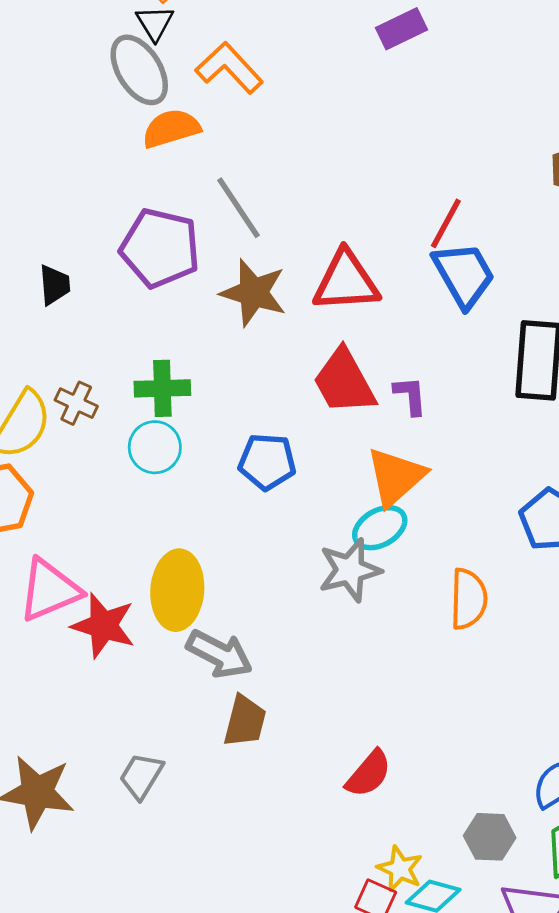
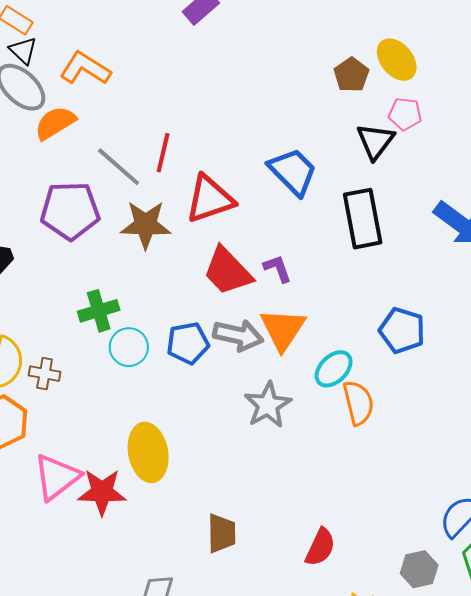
red line: (446, 223) -> (163, 153), moved
brown cross: (76, 403) -> (45, 374), moved
cyan circle: (155, 447) -> (129, 347), moved
cyan ellipse: (380, 528) -> (334, 369), moved
gray arrow: (219, 654) -> (238, 335), moved

